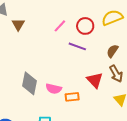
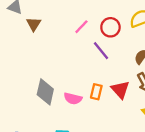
purple line: (77, 46) -> (101, 51), turned 30
orange rectangle: (72, 97) -> (96, 92), moved, turned -72

